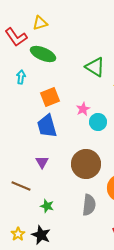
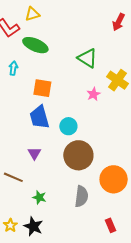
orange square: (50, 97) -> (42, 88), turned 30
pink star: (83, 109) -> (93, 94), moved
cyan circle: (98, 122) -> (68, 126), moved

